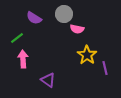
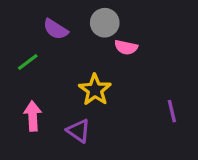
yellow star: (87, 55) -> (95, 90), moved
pink arrow: (23, 59) -> (33, 116), moved

